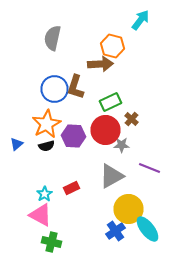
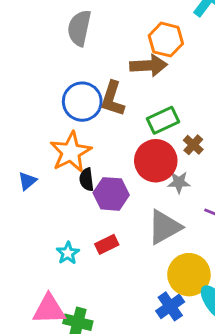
purple hexagon: (74, 136) -> (111, 194), moved
black semicircle: (46, 146) -> (87, 179), moved, turned 98
pink triangle: (40, 215) -> (49, 309), moved, turned -30

